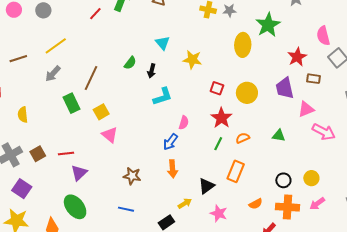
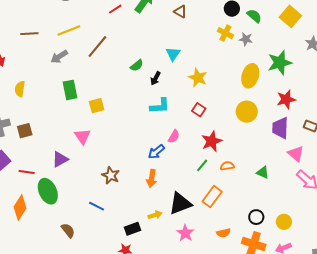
red star: (297, 57) -> (286, 99), moved
brown line: (91, 78) -> (97, 46), moved
red square: (217, 88) -> (199, 110), moved
yellow circle: (247, 93) -> (247, 112), moved
pink triangle: (306, 109) -> (296, 154), turned 48
pink triangle: (110, 135) -> (82, 136), moved
red line: (66, 154) -> (27, 172), moved
black triangle: (206, 186) -> (180, 203), size x1.4

